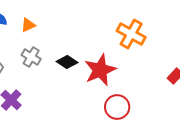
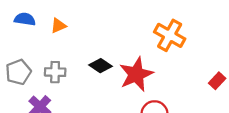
gray cross: (31, 57) -> (55, 72), moved, turned -30

